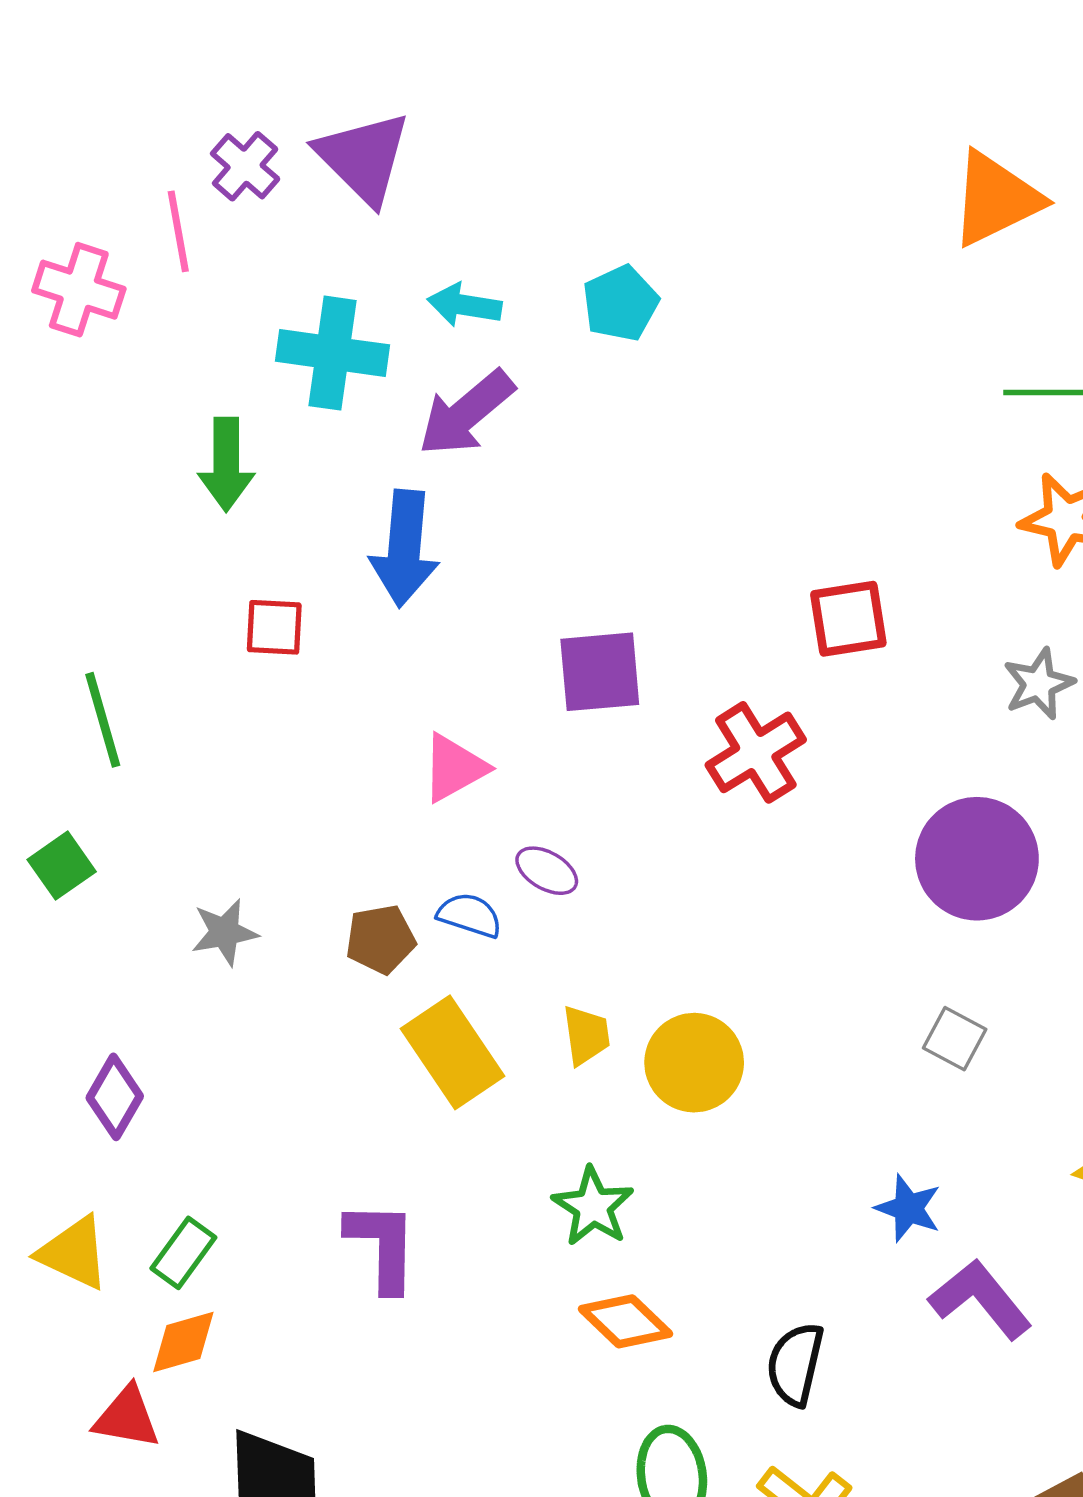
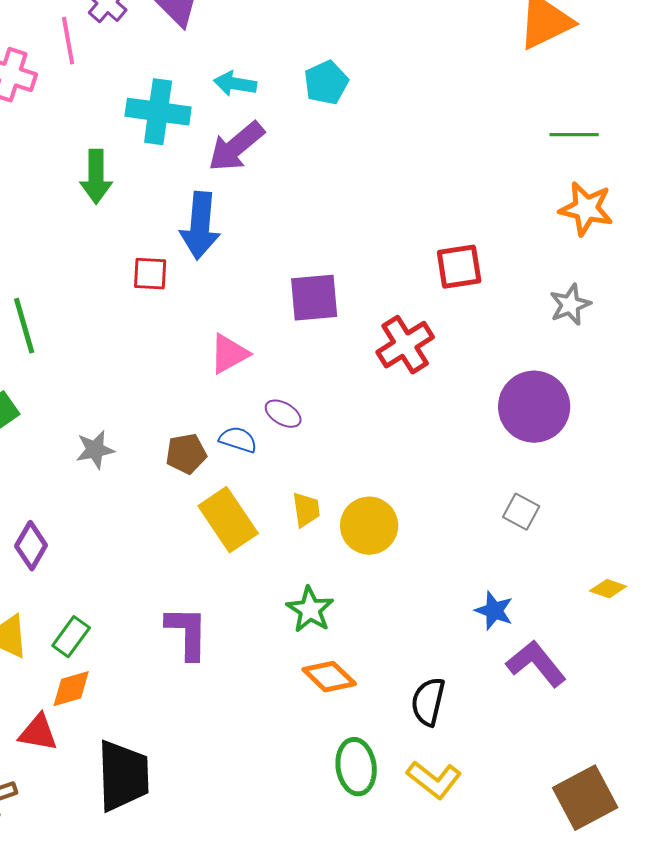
red square: (274, 627) -> (150, 274), moved

